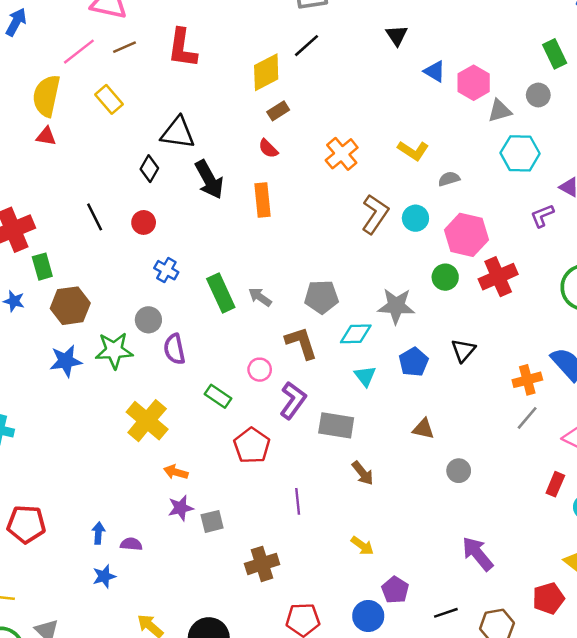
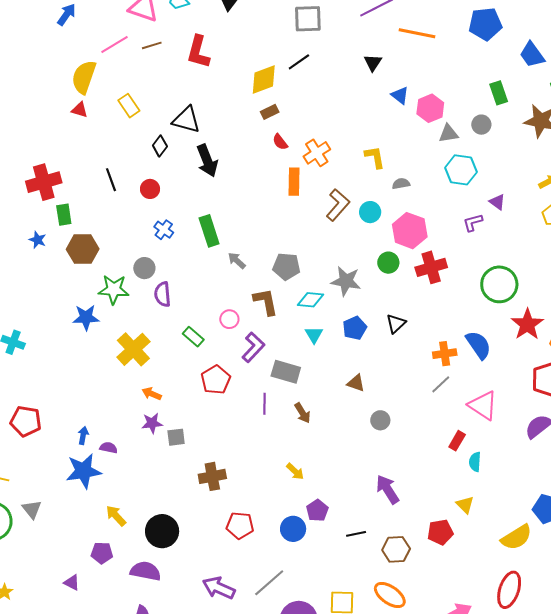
yellow rectangle: (109, 99) -> (129, 106), moved
red semicircle: (268, 149) -> (280, 142), moved
yellow L-shape: (413, 150) -> (375, 157), turned -140
orange rectangle: (262, 200) -> (294, 182), moved
green rectangle: (221, 293) -> (209, 231), moved
blue star: (66, 361) -> (86, 317), moved
purple line: (298, 501) -> (264, 404), moved
blue star: (104, 576) -> (84, 471), size x1.8

